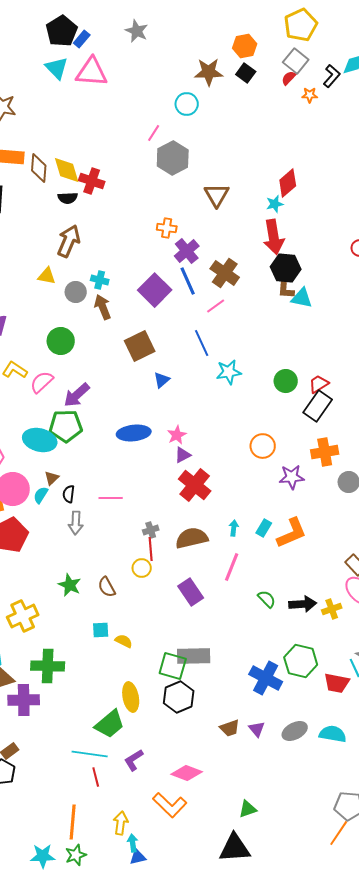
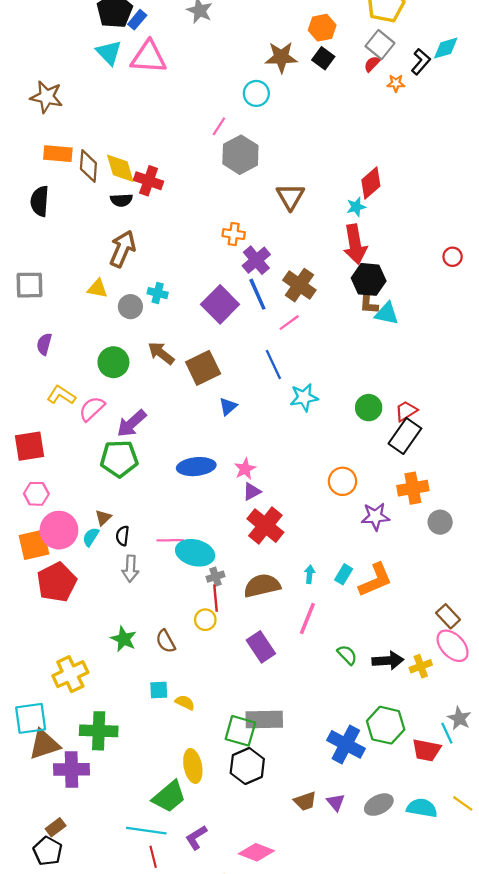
brown arrow: (103, 307) -> (161, 353), moved, turned -30
cyan ellipse: (40, 440) -> (195, 553), moved

